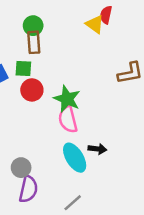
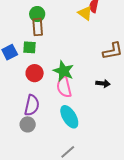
red circle: (32, 90) -> (35, 73), moved
black arrow: (97, 149) -> (103, 83), moved
purple semicircle: (28, 189) -> (32, 105), moved

